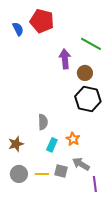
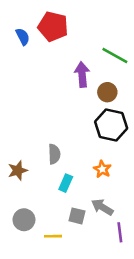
orange star: (73, 139) -> (102, 169), moved
brown star: (16, 144) -> (18, 170), moved
yellow line: (42, 174) -> (53, 236), moved

